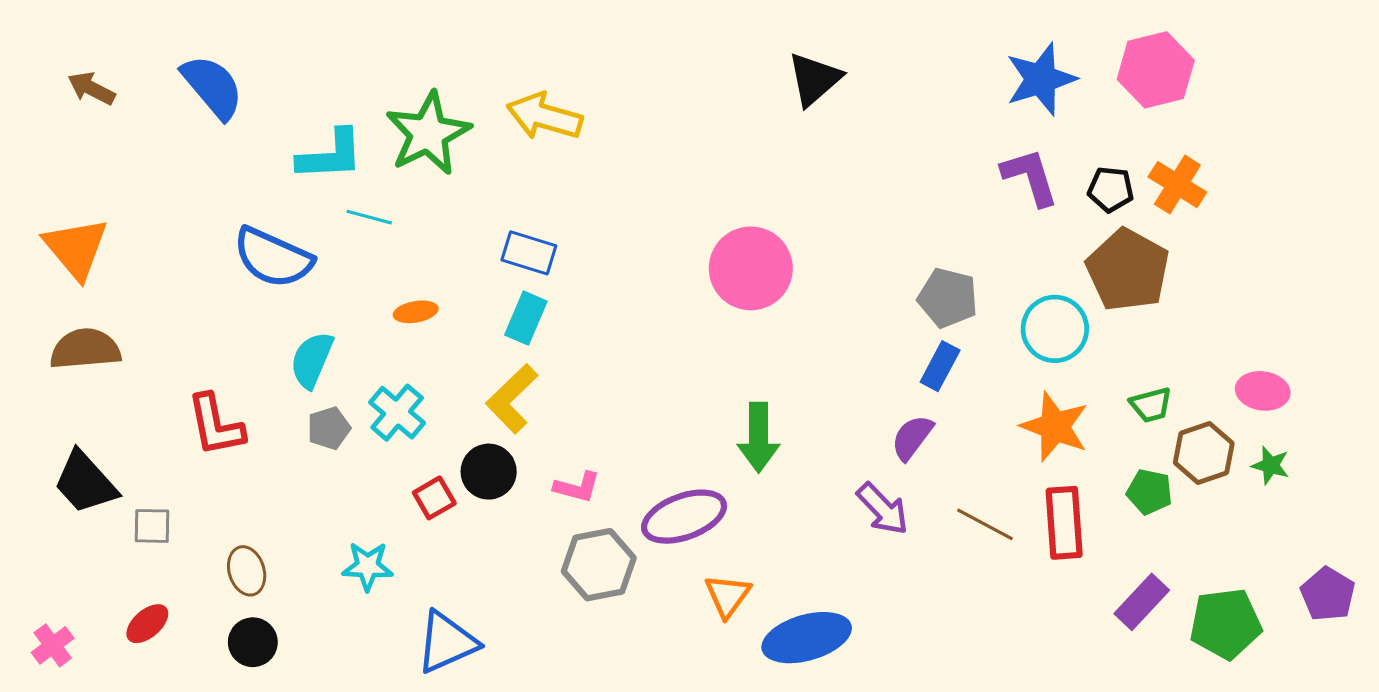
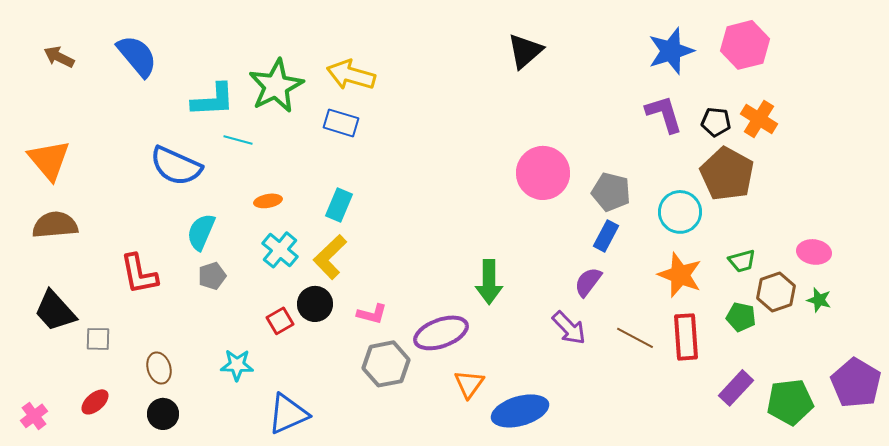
blue rectangle: (529, 253) -> (341, 123), moved
pink circle: (751, 268) -> (543, 173), moved
cyan cross: (397, 413) -> (280, 250), moved
purple pentagon: (1328, 594) -> (856, 383), size x1.4

